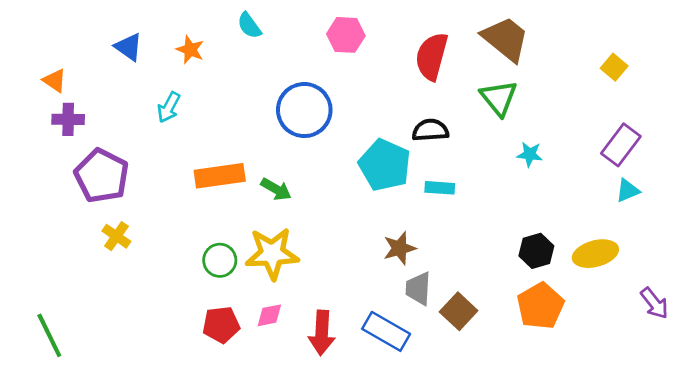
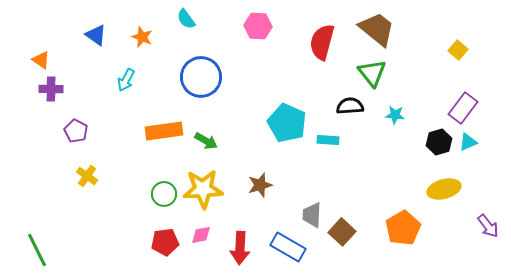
blue circle: (304, 110) -> (201, 77), moved
black semicircle: (430, 130) -> (350, 106), moved
purple pentagon: (102, 176) -> (76, 131), size x0.6
brown star: (400, 248) -> (260, 185), moved
black hexagon: (536, 251) -> (439, 142), moved

